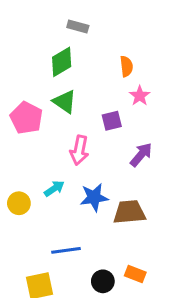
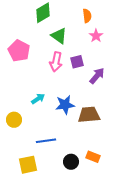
green triangle: (65, 102) -> (59, 36), moved
purple square: (112, 121) -> (77, 62), moved
pink arrow: (79, 150) -> (56, 62), moved
yellow circle: (19, 203) -> (14, 120), moved

